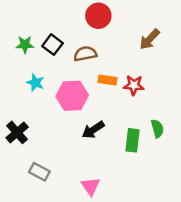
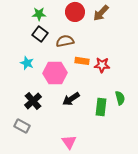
brown arrow: (150, 39) -> (101, 13), moved
green star: (25, 45) -> (39, 14), moved
black cross: (17, 132) -> (33, 101), moved
gray rectangle: (39, 172) -> (22, 126), moved

